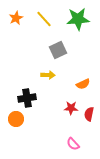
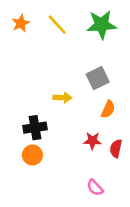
gray square: (58, 50) -> (98, 78), moved
orange semicircle: (83, 84) -> (108, 109), turned -40
orange circle: (16, 119) -> (32, 155), moved

